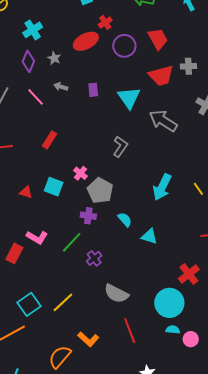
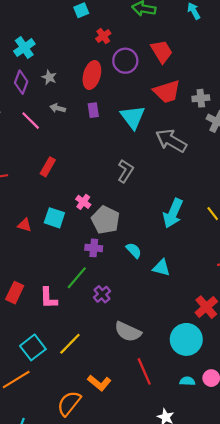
red ellipse: (86, 41) -> (92, 75), moved, turned -45
gray cross: (188, 66) -> (201, 98), moved
pink L-shape: (37, 237) -> (48, 298), moved, turned 60
cyan semicircle: (173, 330) -> (187, 381), moved

